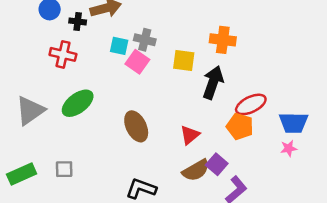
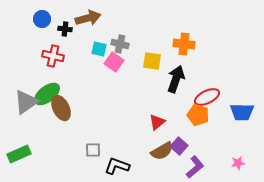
green ellipse: (78, 103) -> (47, 94), moved
brown ellipse: (136, 126) -> (61, 108), moved
pink star: (289, 148) -> (238, 163), moved
gray square: (64, 169) -> (93, 150), moved

